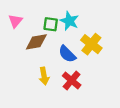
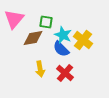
pink triangle: (15, 21) -> (14, 19), size x1.5
cyan star: (69, 21) -> (63, 35), moved

